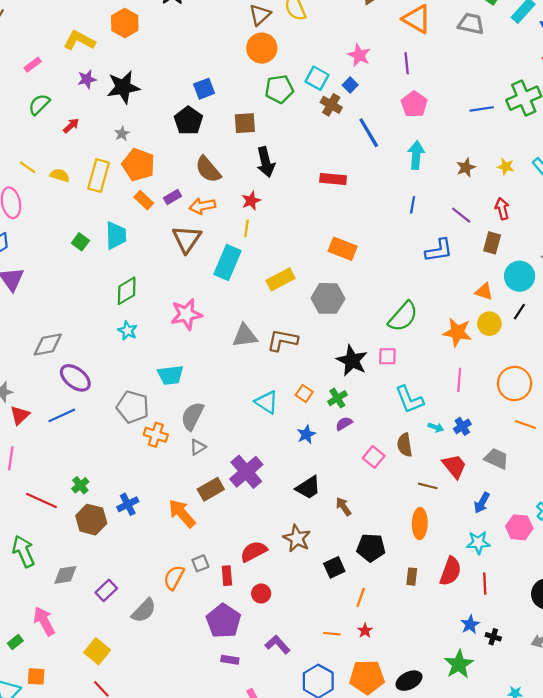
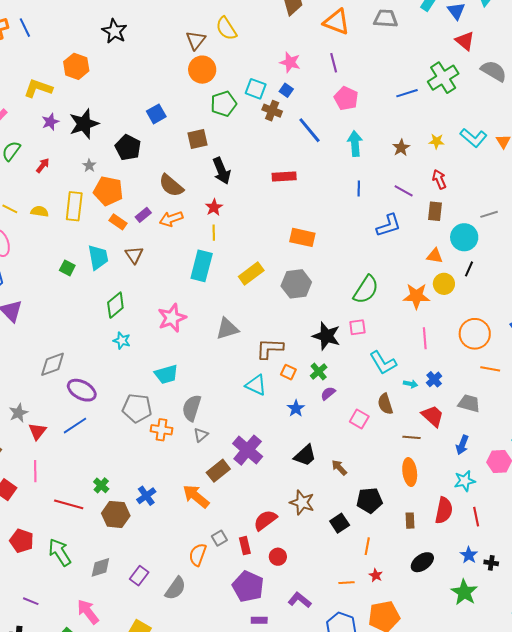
black pentagon: (188, 121) -> (128, 148), moved
brown triangle: (187, 239) -> (134, 255), moved, size x0.7
brown L-shape: (282, 340) -> (270, 349), moved
black ellipse: (409, 681) -> (422, 562), moved

